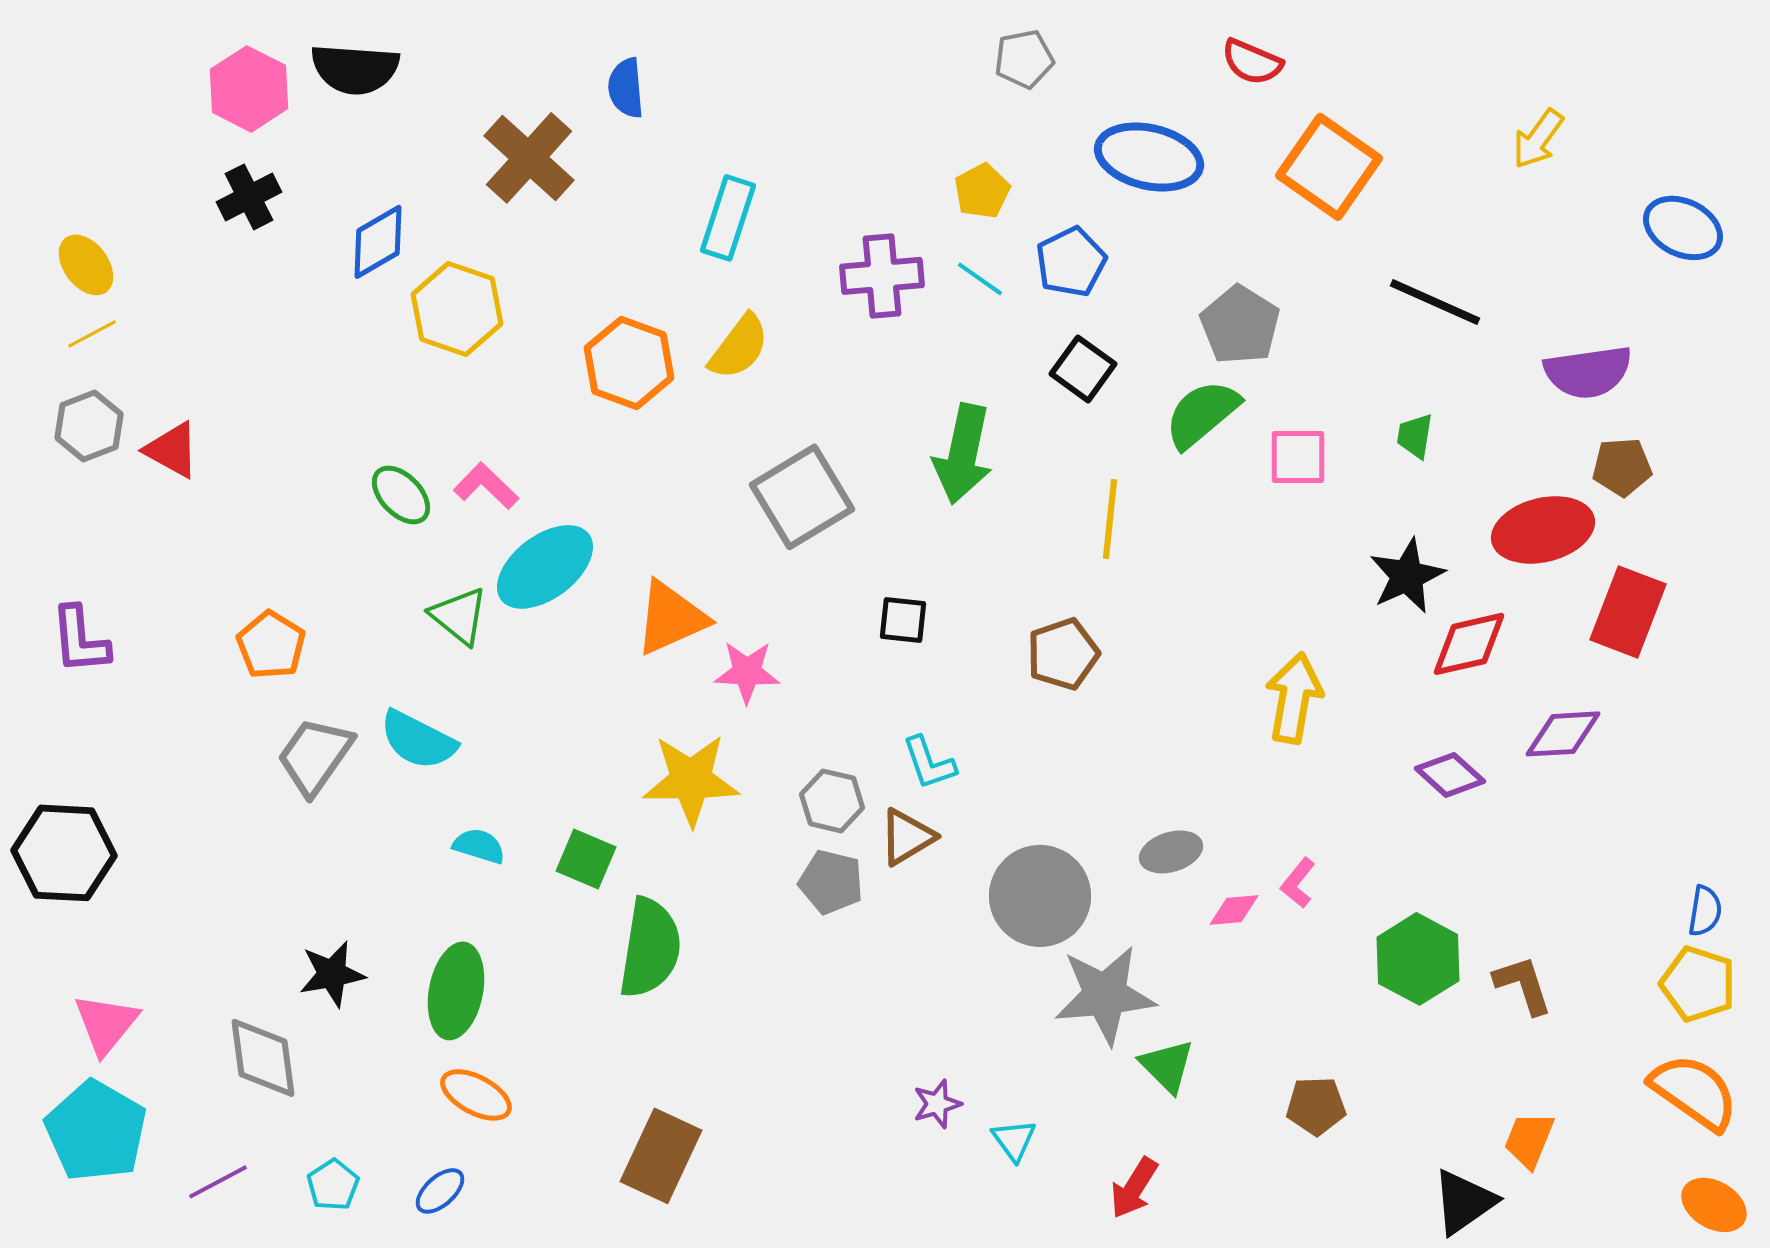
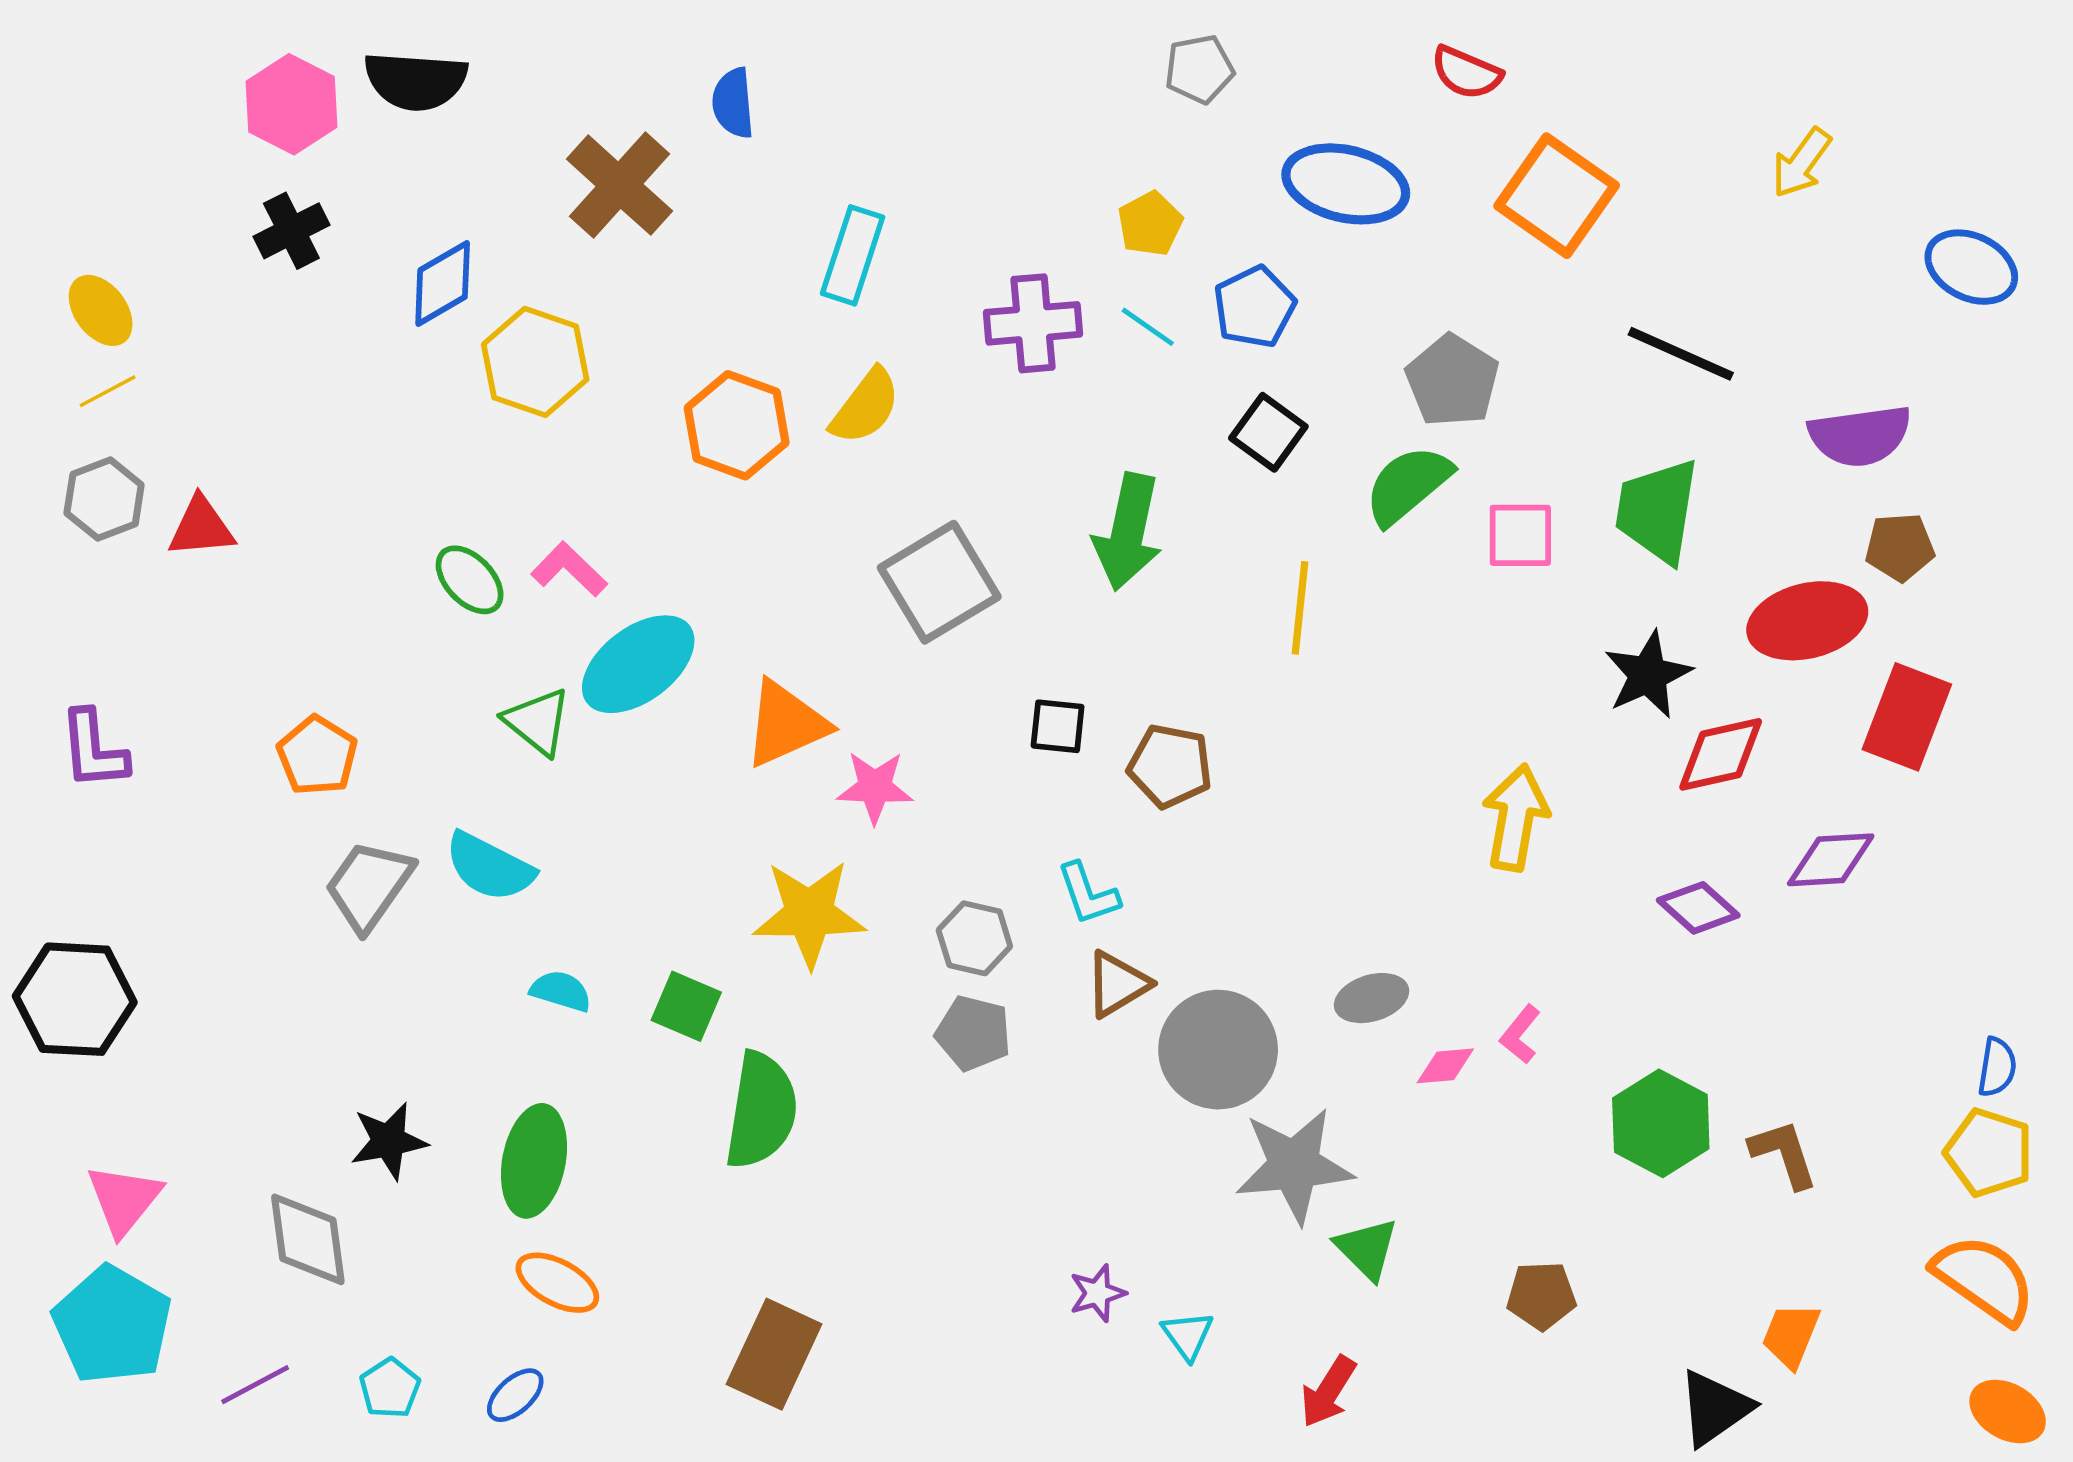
green trapezoid: (1415, 436) -> (1657, 511), size x2.0
red triangle: (172, 450) -> (201, 527), turned -34
brown pentagon: (1063, 654) -> (1170, 766), moved, turned 30
brown triangle: (907, 837) -> (1117, 984), moved

